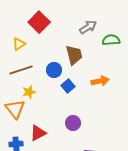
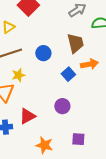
brown trapezoid: (74, 55) -> (75, 43), moved
blue square: (68, 86) -> (68, 74), moved

